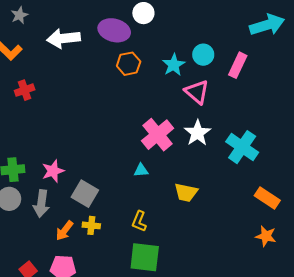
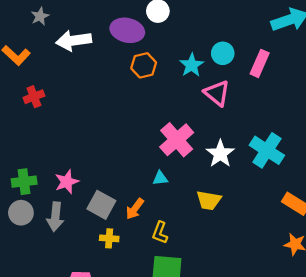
gray star: (19, 15) -> (40, 16), moved
white star: (198, 133) -> (220, 154), moved
orange arrow: (64, 231) -> (135, 209), moved

